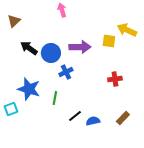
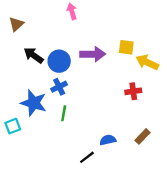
yellow arrow: (127, 30) -> (147, 62), moved
blue cross: (66, 72) -> (59, 87), moved
black line: (75, 116) -> (87, 157), moved

